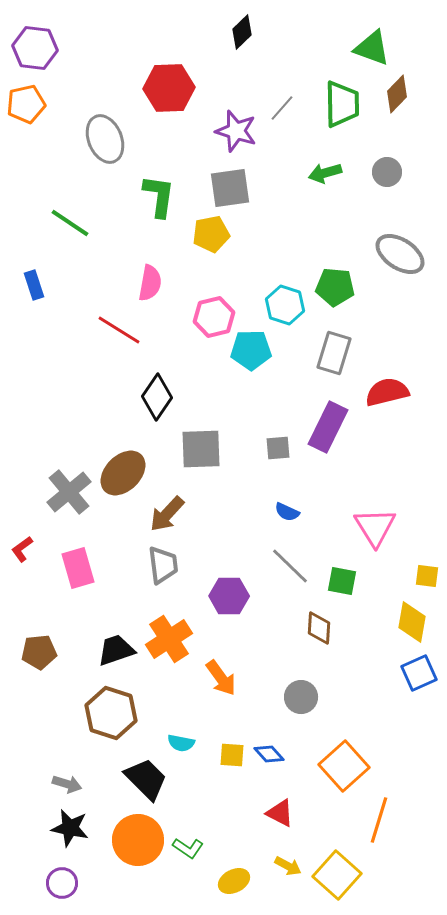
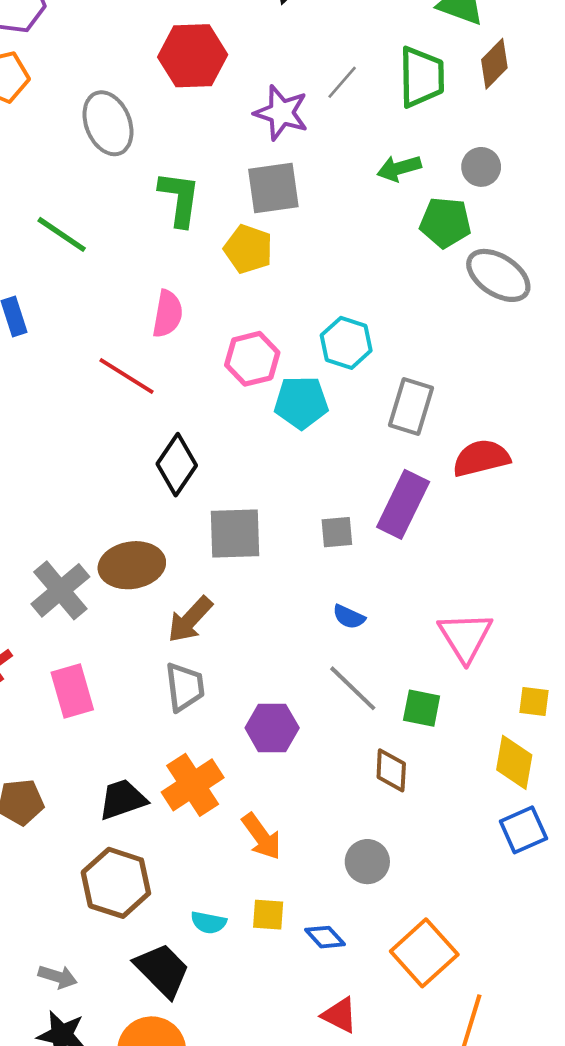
yellow pentagon: (211, 234) -> (248, 249), turned 30
green pentagon: (335, 287) -> (445, 223), moved
brown ellipse: (123, 473) -> (132, 565), turned 36
yellow square: (232, 755) -> (268, 915), moved

